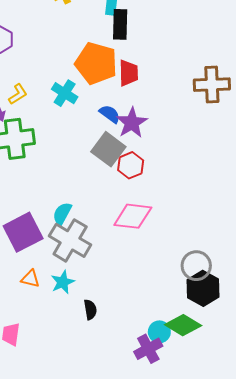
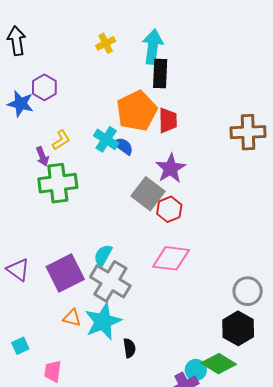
orange pentagon: (96, 63) -> (137, 111), turned 30
blue semicircle: (110, 114) -> (123, 146), moved
gray circle: (196, 266) -> (248, 291), moved
cyan star: (63, 282) -> (103, 321), size x1.6

